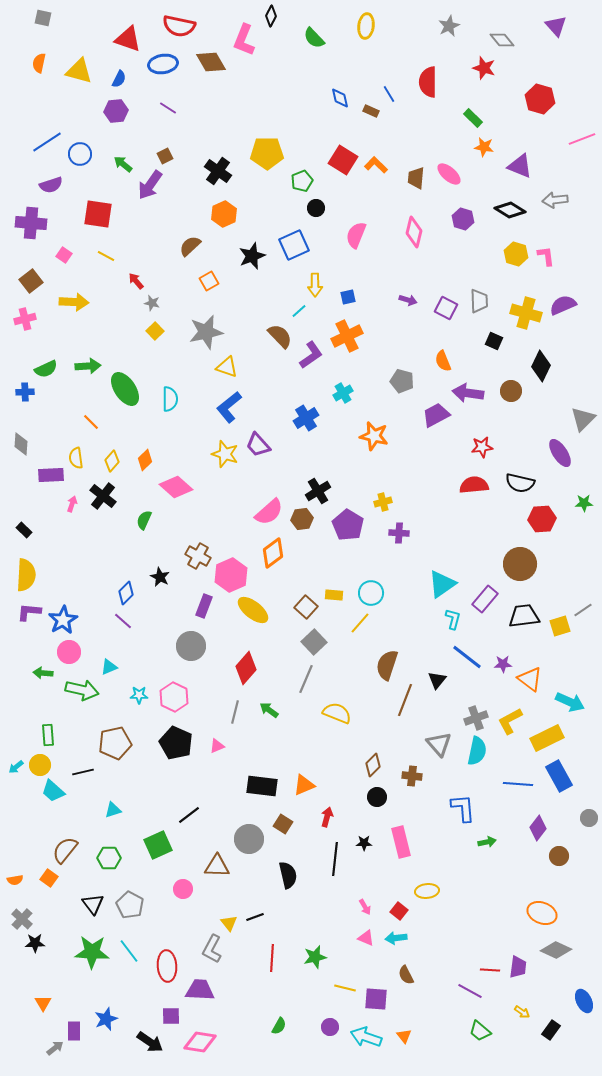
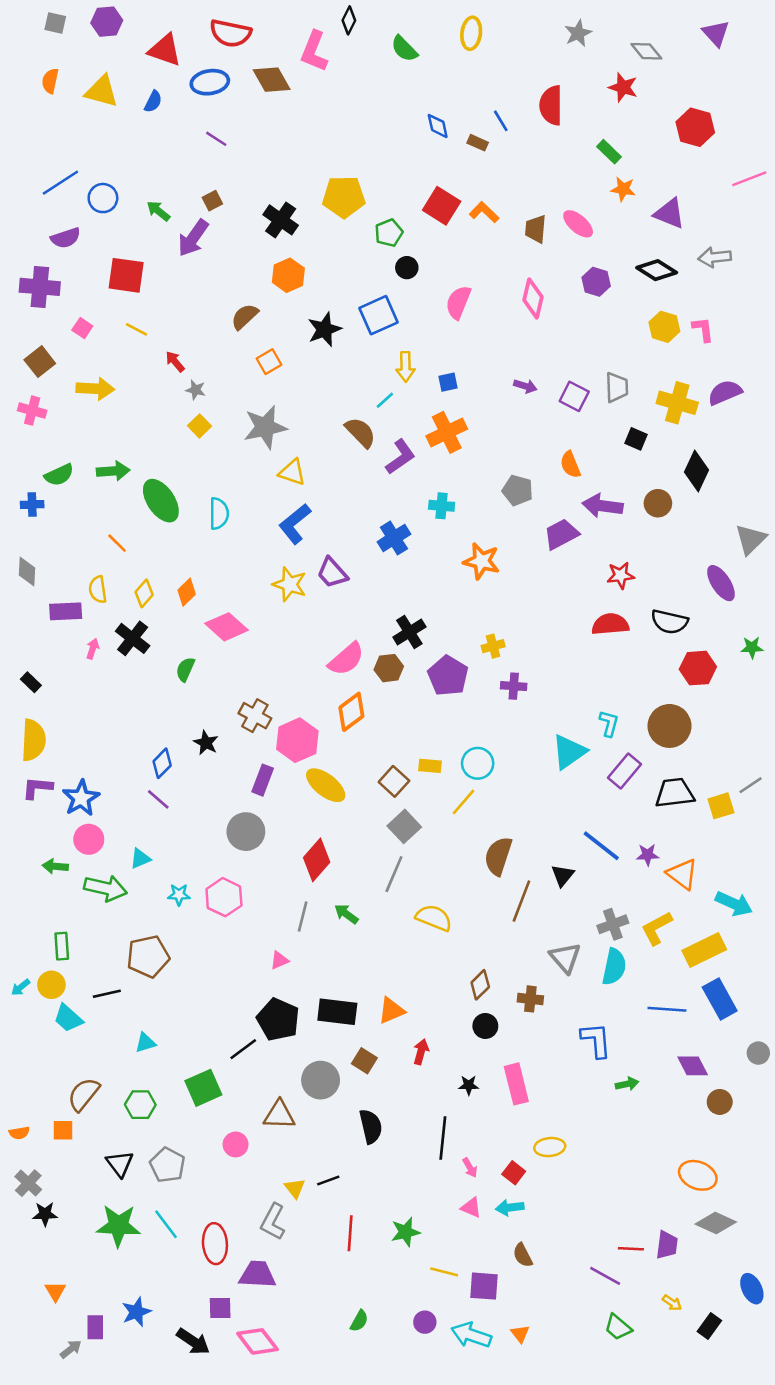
purple hexagon: (116, 111) -> (107, 22), moved
pink cross: (25, 319) -> (32, 411), turned 30
cyan cross: (343, 393) -> (442, 506), turned 36
cyan L-shape: (453, 619) -> (609, 723), moved
black pentagon: (176, 743) -> (278, 1020), moved
purple diamond: (538, 828) -> (693, 1066), turned -65
black line: (335, 859) -> (443, 1138), moved
orange square: (49, 878) -> (63, 1130), turned -36
pink diamond: (200, 1042) -> (257, 1341), turned 44

